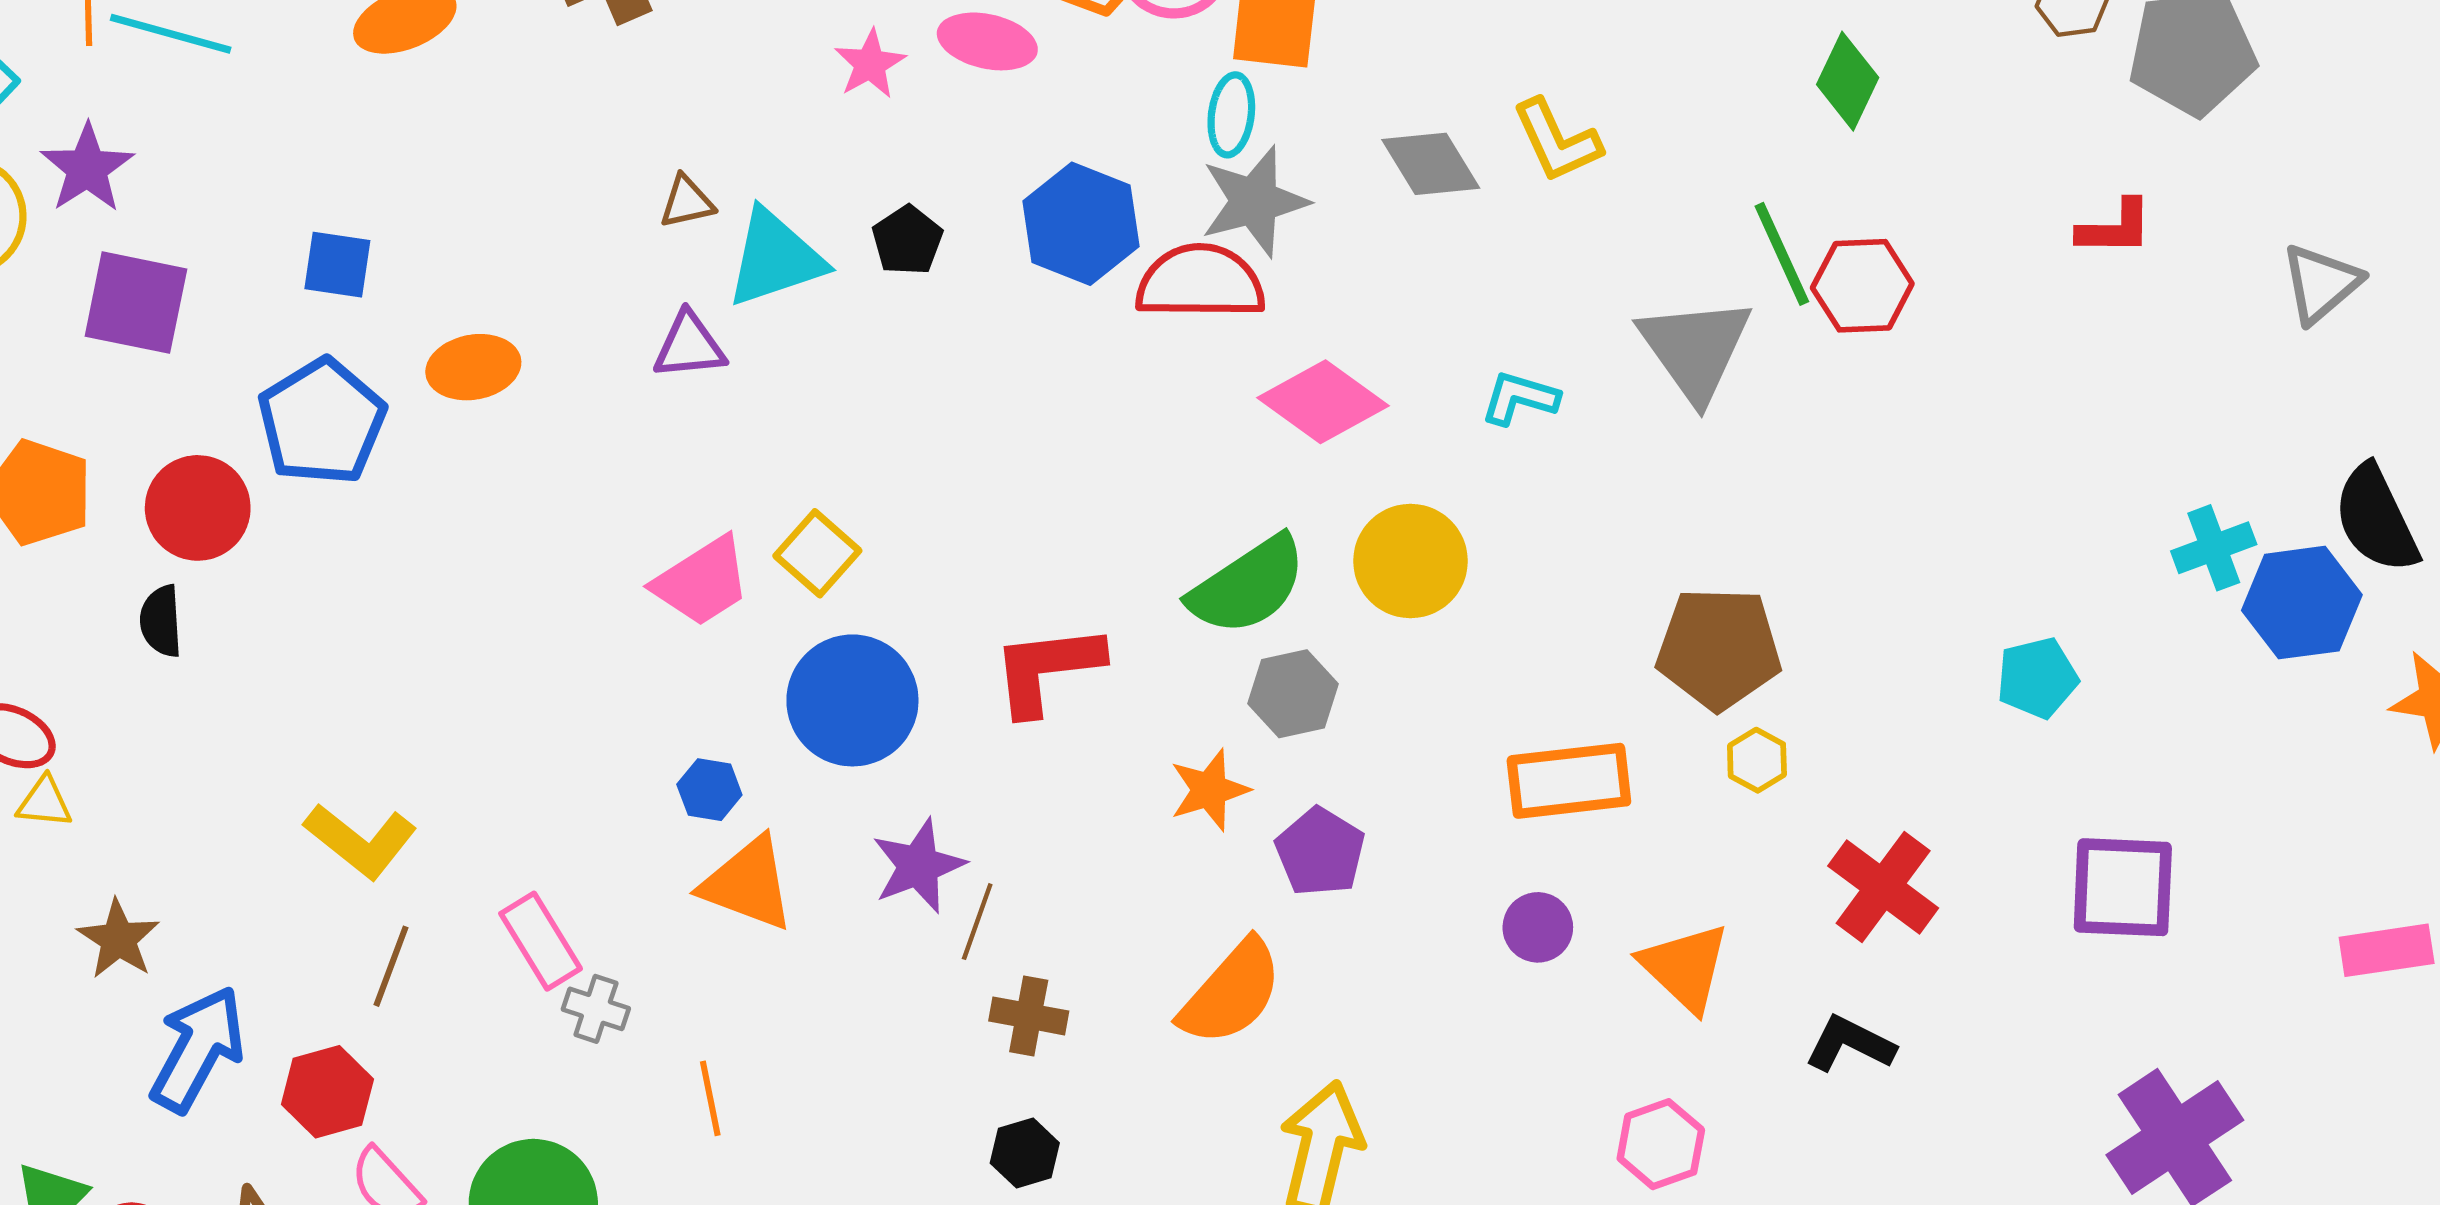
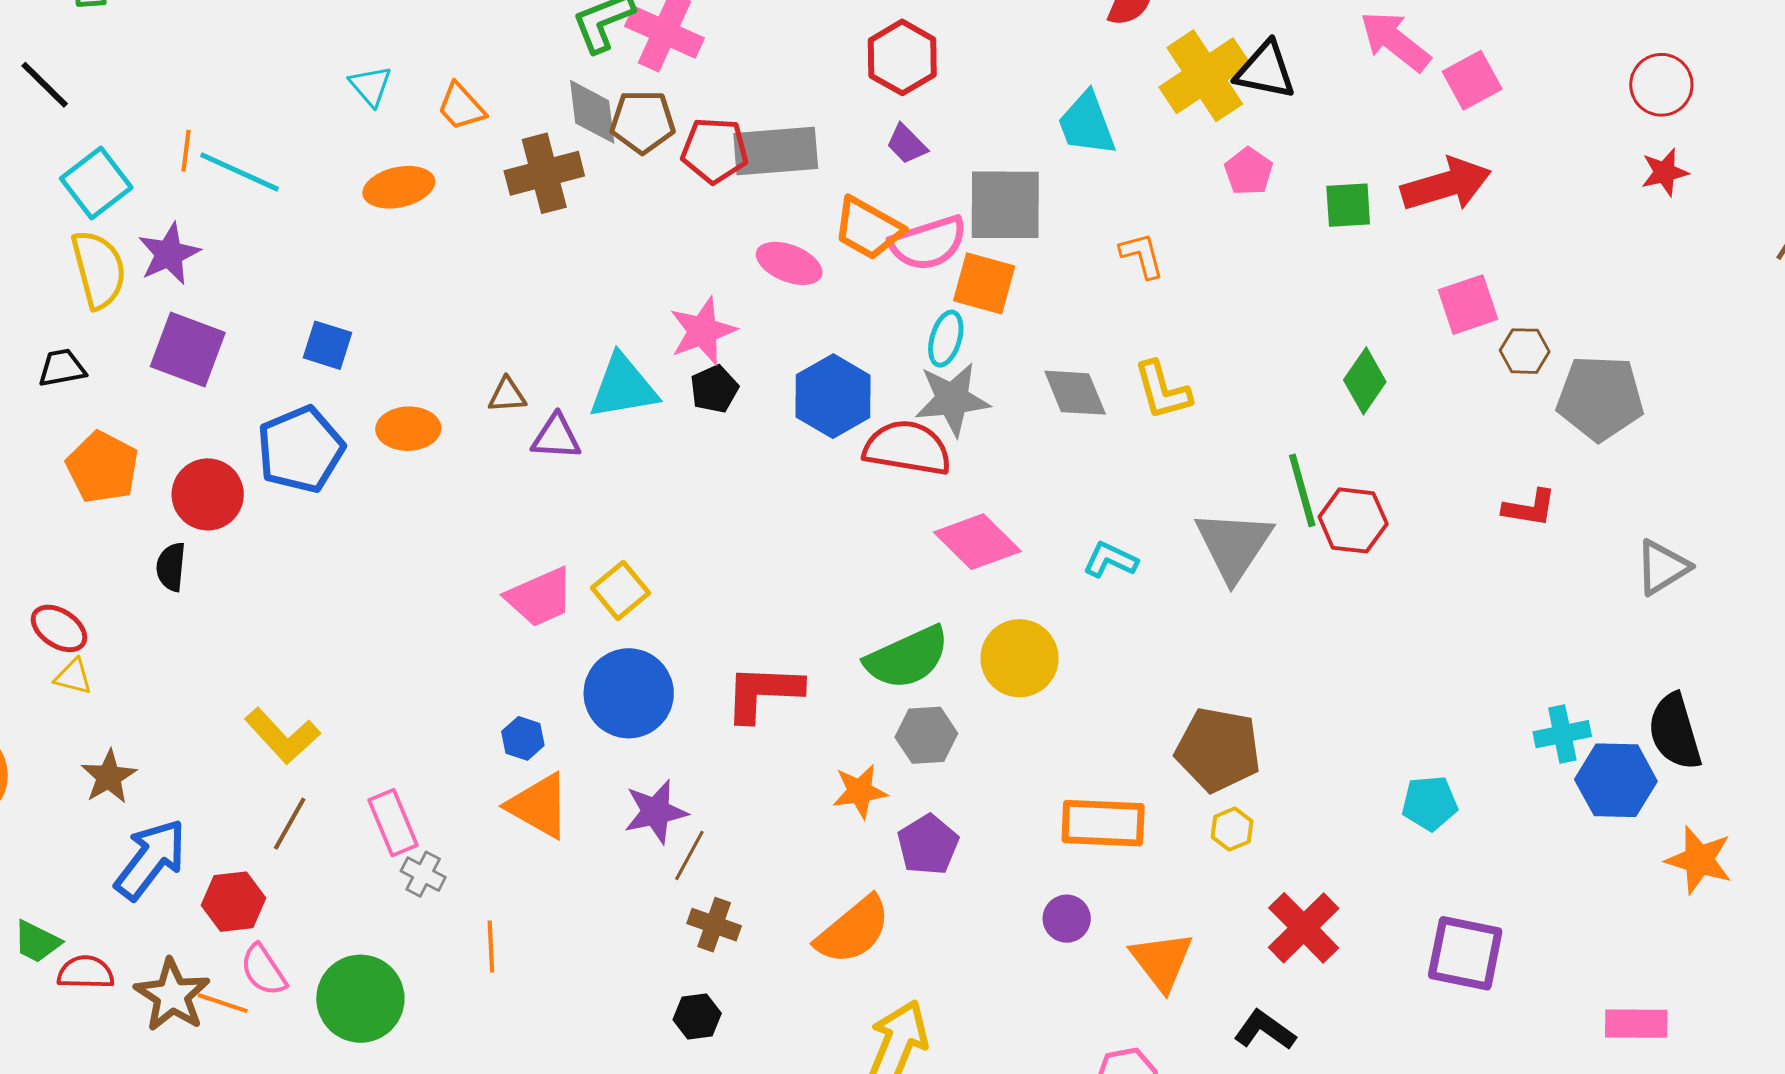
pink star: (870, 64) -> (703, 331), moved, size x1.4
brown triangle: (687, 202) -> (507, 395), moved

